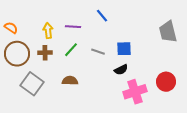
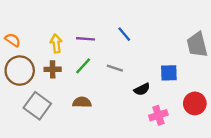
blue line: (102, 16) -> (124, 34), moved
blue square: (124, 49) -> (169, 73), moved
pink cross: (135, 92) -> (158, 115), size x0.7

